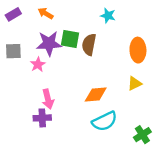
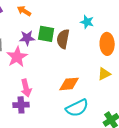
cyan star: (108, 16) -> (87, 22), moved
purple star: (49, 43) -> (27, 38), size x0.7
pink star: (38, 65) -> (17, 57), size x1.5

